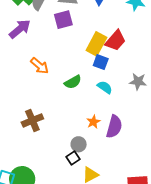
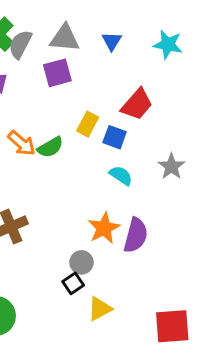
yellow rectangle: (96, 44) -> (88, 124), moved, size x0.7
green semicircle: (73, 82) -> (50, 147), moved
gray star: (138, 82) -> (171, 166), turned 30
orange star: (93, 122) -> (104, 228), size x1.5

